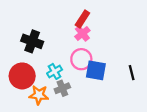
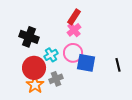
cyan cross: (55, 71) -> (51, 55), moved
red circle: (22, 76) -> (34, 68), moved
orange star: (39, 95) -> (35, 85), turned 30

